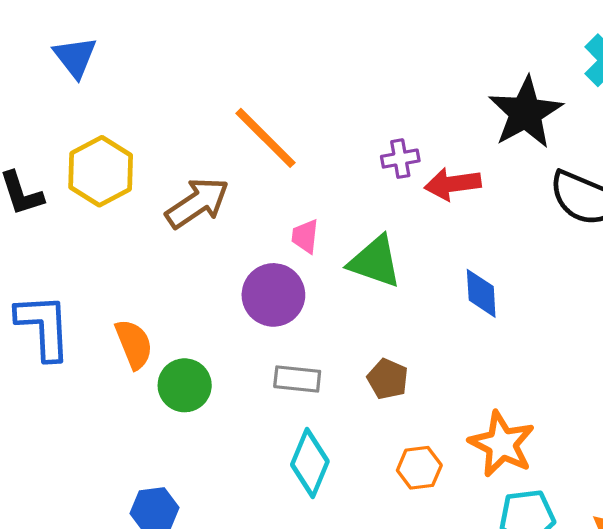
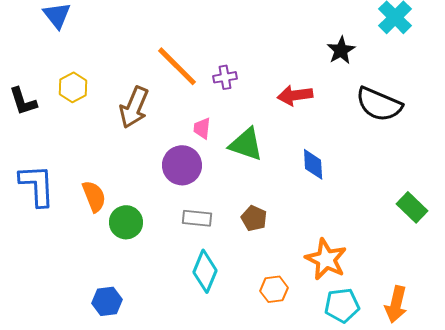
black star: (526, 113) -> (341, 50), size x0.6
purple cross: (400, 159) -> (225, 77), moved
yellow hexagon: (101, 171) -> (73, 87), size x0.7
brown arrow: (197, 203) -> (134, 107), turned 147
orange hexagon: (419, 468) -> (274, 289), moved

